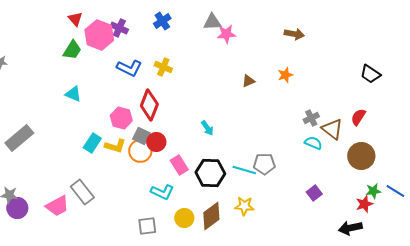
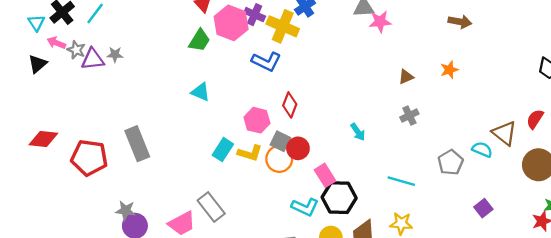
yellow cross: (163, 67) -> (283, 26), moved, size x1.5
red diamond: (149, 105) -> (290, 105), size x0.7
gray cross: (311, 118) -> (409, 116), moved
gray rectangle: (19, 138) -> (137, 144), turned -72
gray pentagon: (264, 164) -> (451, 162), moved, turned -30
black hexagon: (210, 173) -> (339, 198), moved

